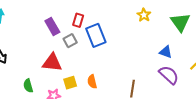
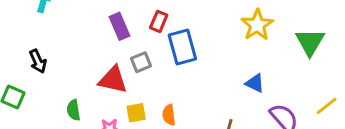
yellow star: (144, 15) -> (257, 25), size x1.5
gray square: (70, 41) -> (141, 62), moved
blue triangle: (166, 52) -> (255, 83), moved

